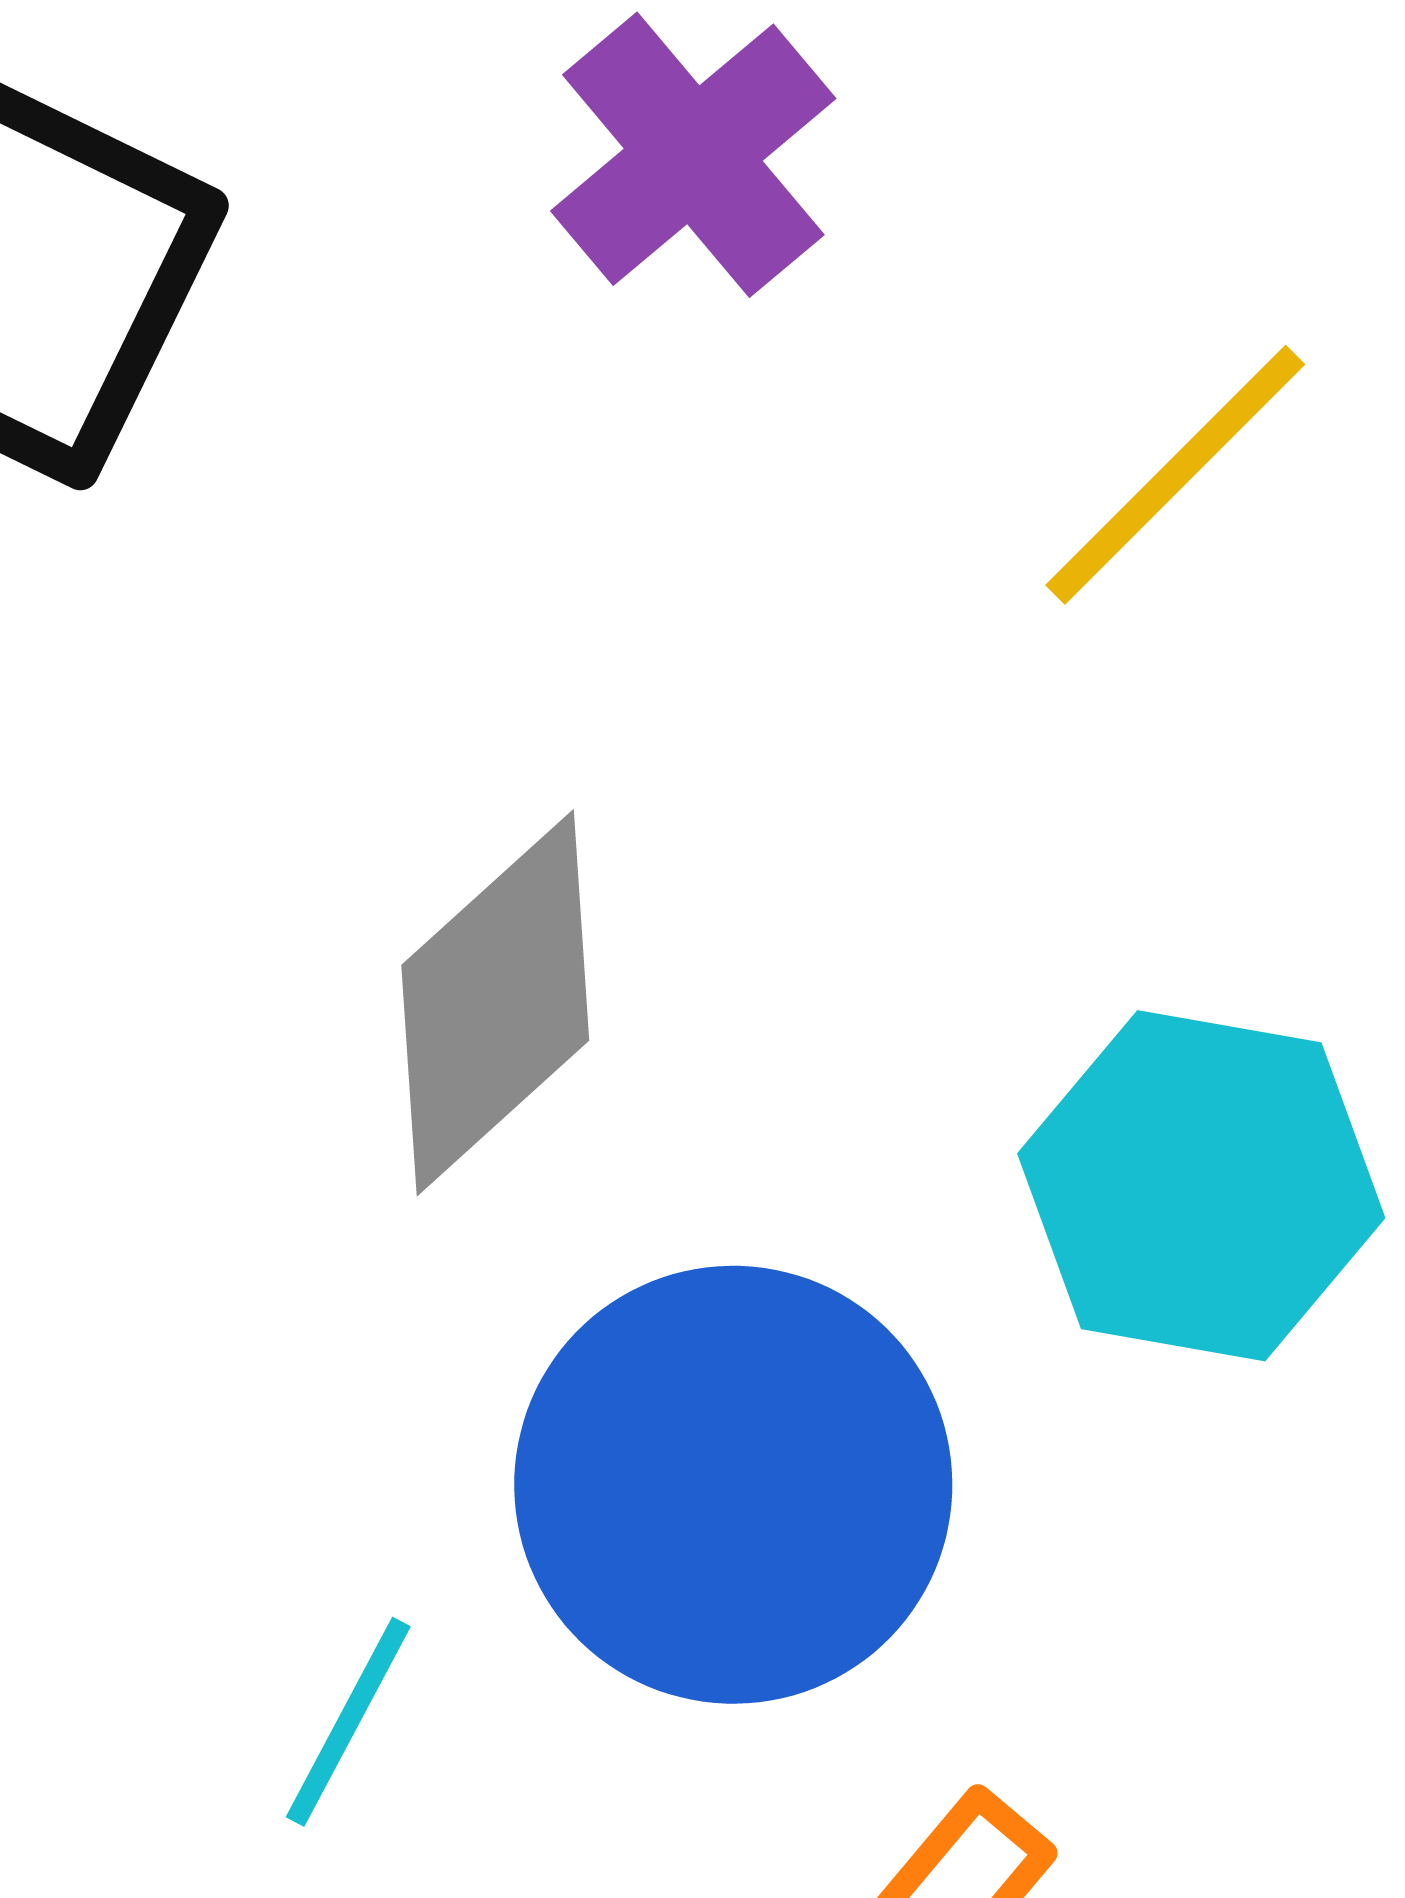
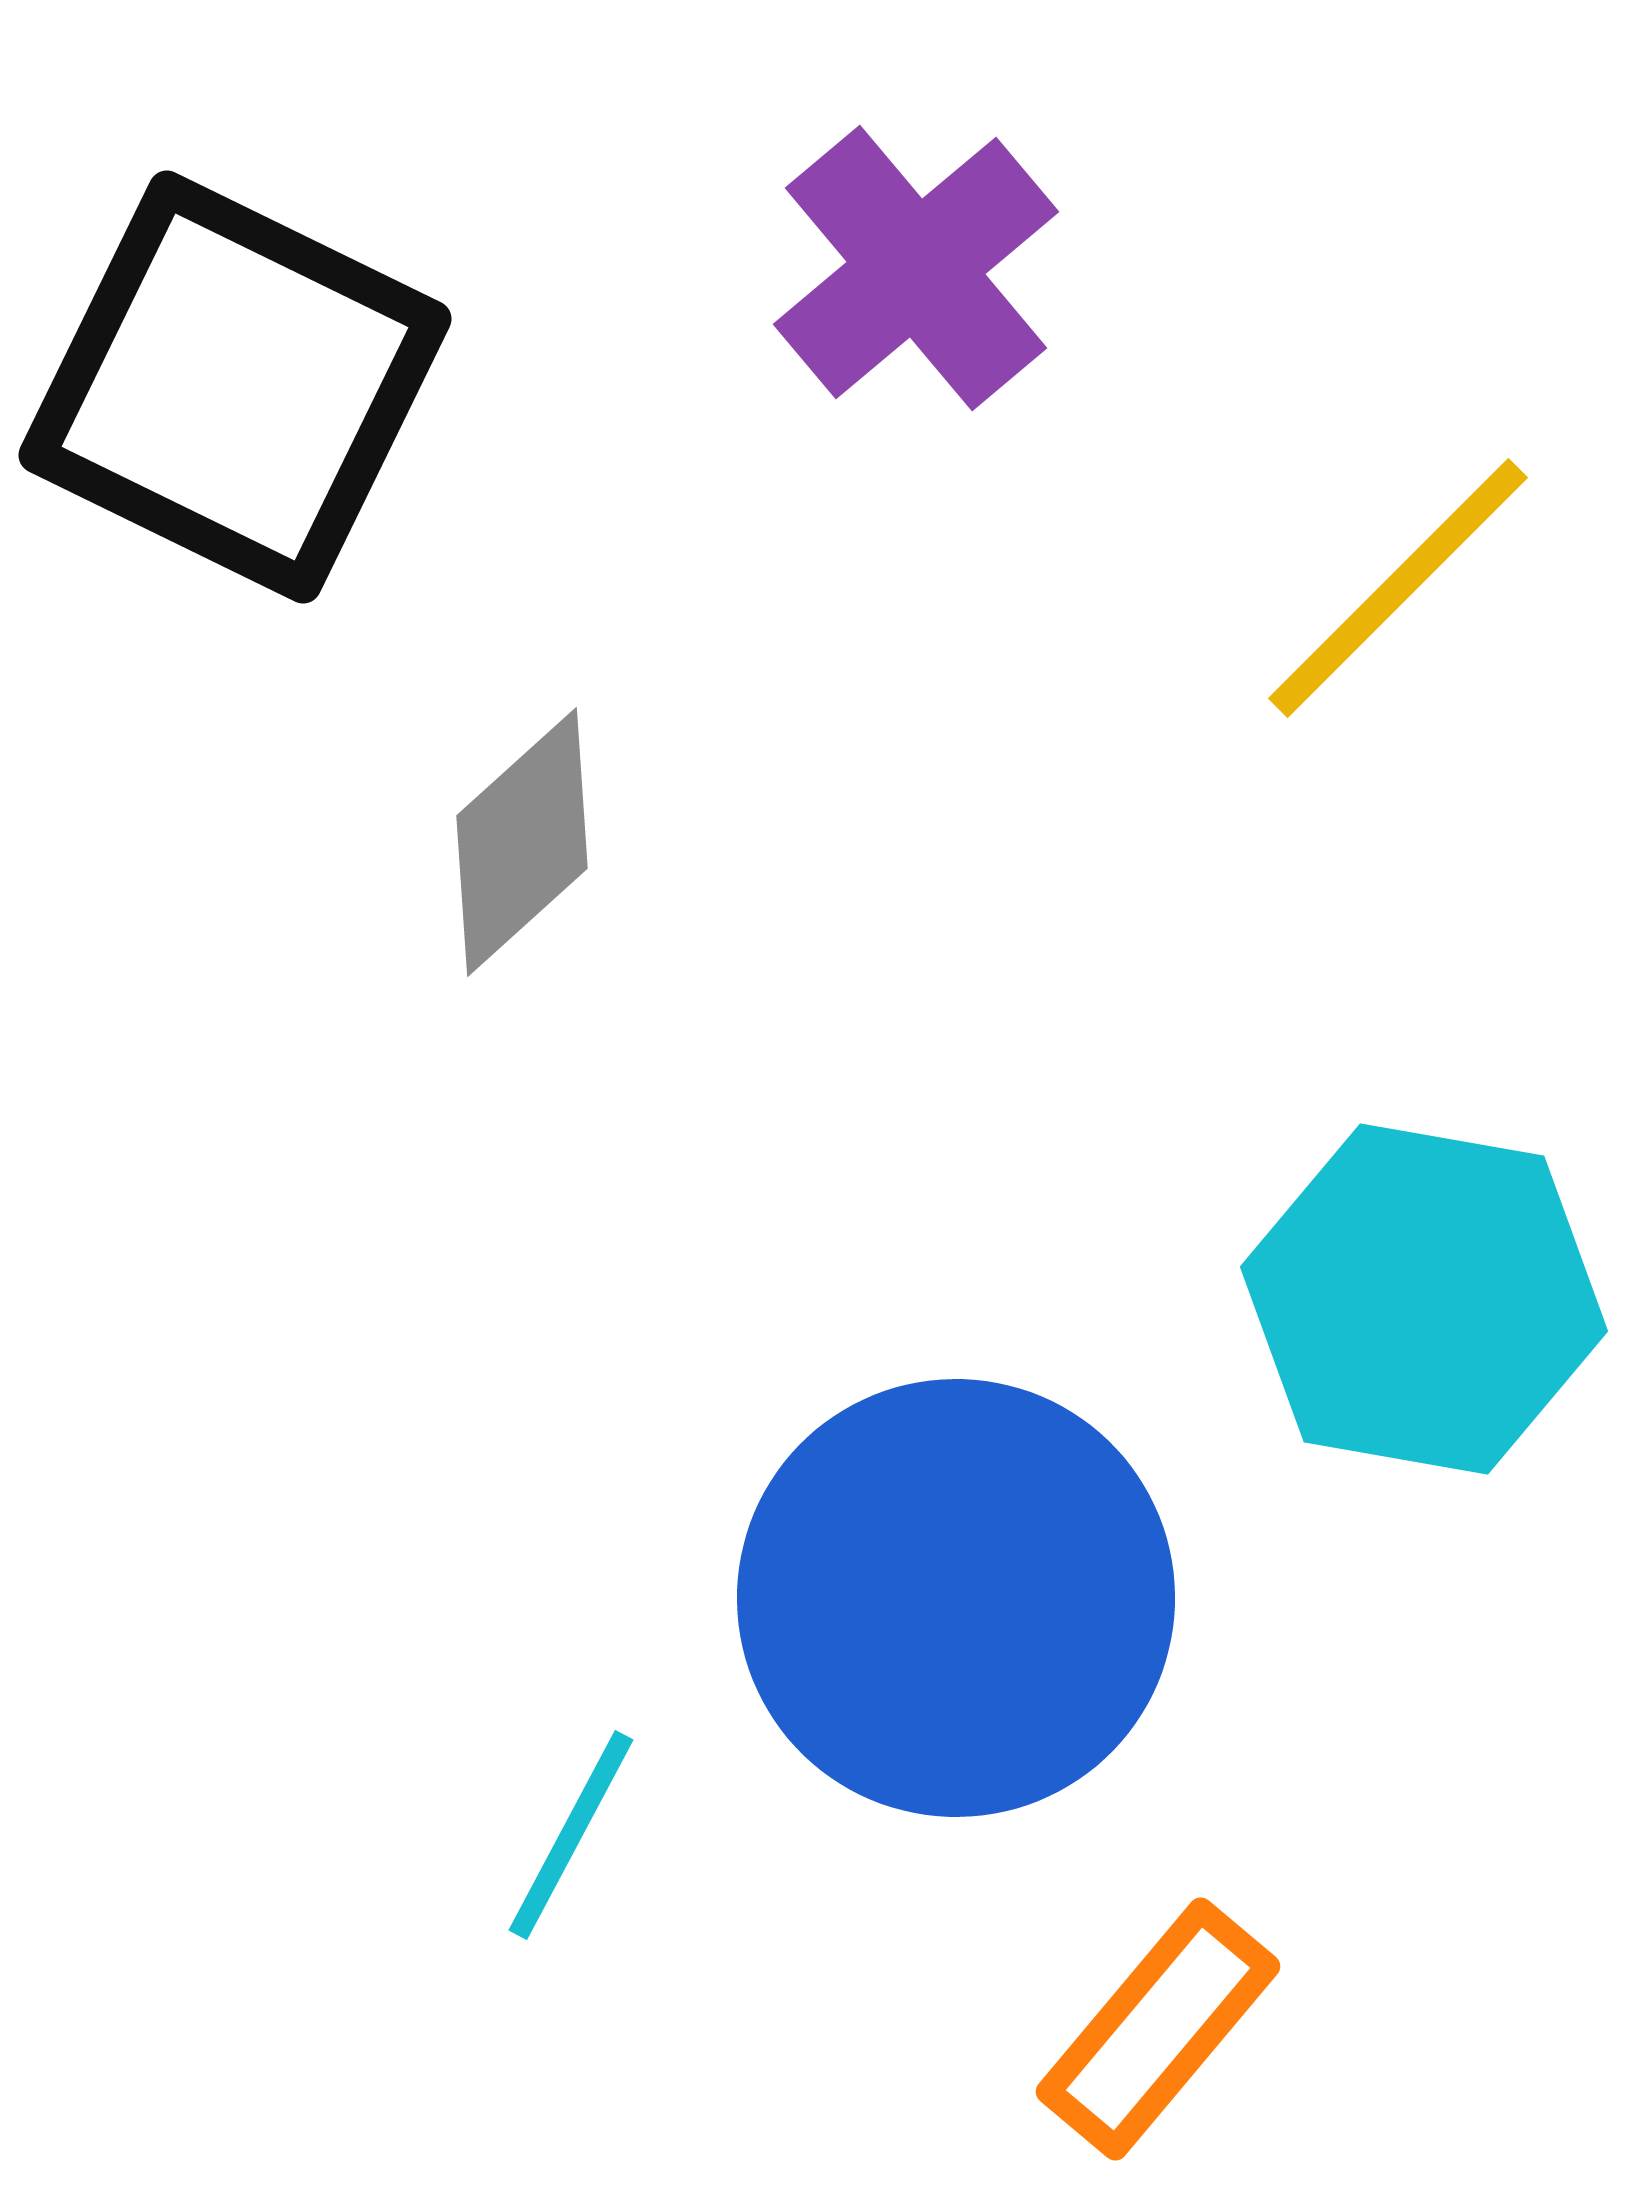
gray diamond: (495, 1003) -> (522, 842), moved, size x0.7

